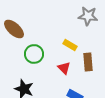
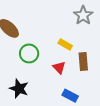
gray star: (88, 16) -> (83, 15), turned 30

